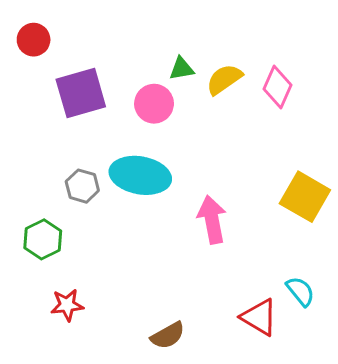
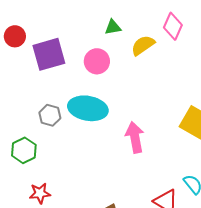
red circle: (34, 40) -> (15, 36), moved
green triangle: (181, 69) -> (113, 27), moved
pink diamond: (278, 87) -> (173, 26), moved

